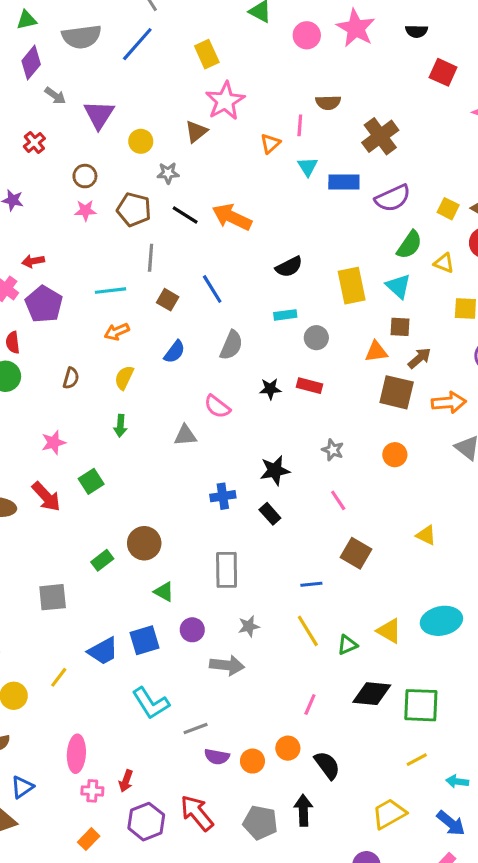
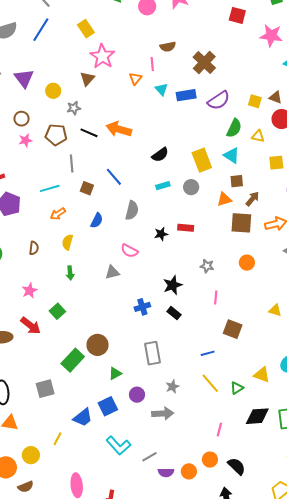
gray circle: (316, 338) -> (191, 187), moved
pink line: (338, 500) -> (216, 297), turned 48
green rectangle: (102, 560) -> (73, 360), size x1.6
green triangle: (164, 592) -> (115, 373), turned -48

